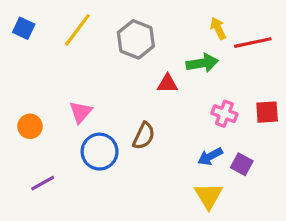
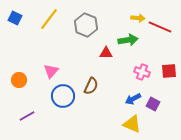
yellow arrow: (218, 28) -> (138, 18), turned 120
red line: (253, 43) -> (160, 27), turned 35
yellow triangle: (209, 196) -> (132, 124), turned -36

